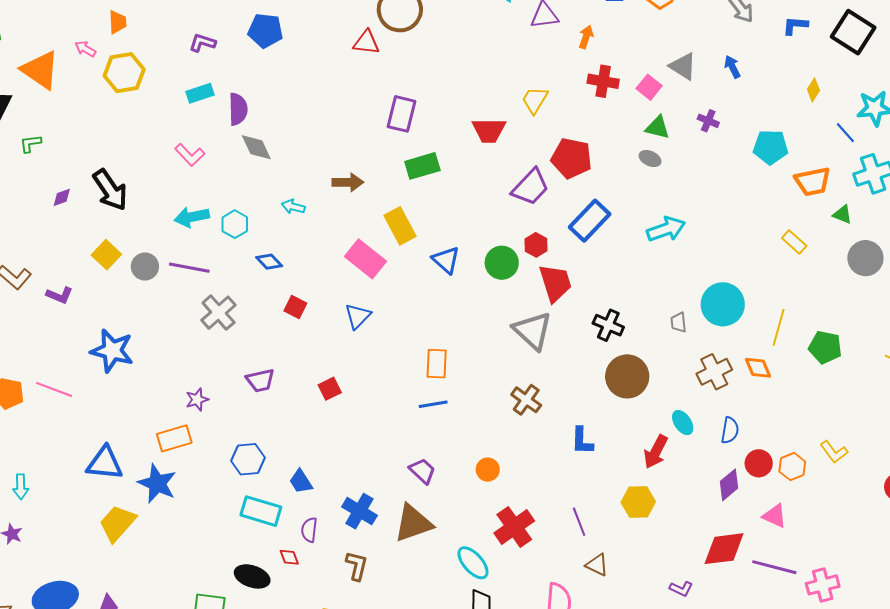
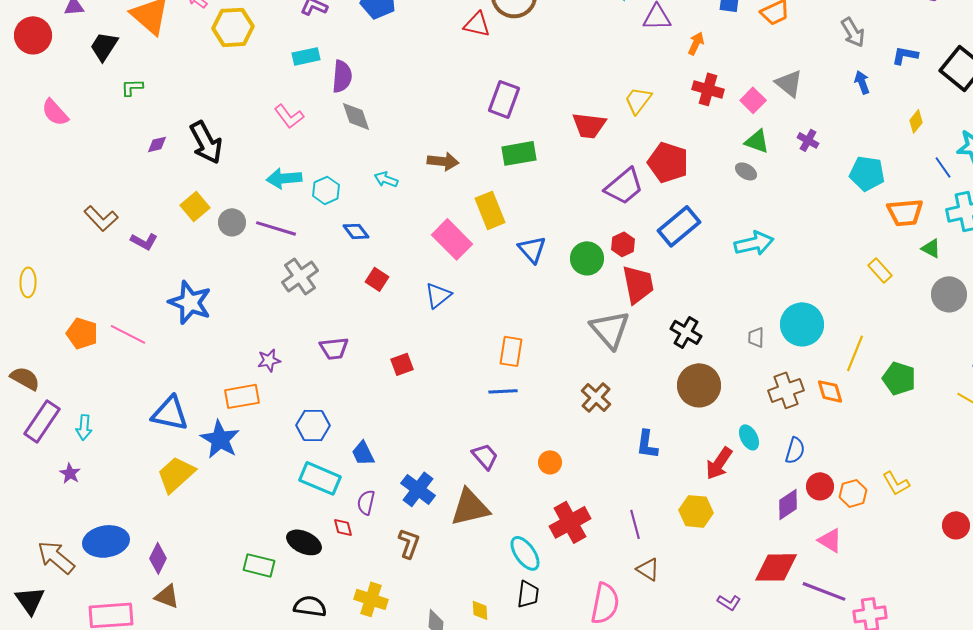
blue arrow: (732, 67) -> (862, 82), moved

